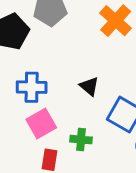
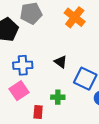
pink square: (41, 123) -> (19, 91), moved

